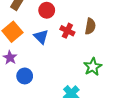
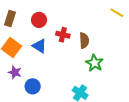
brown semicircle: (90, 26) -> (84, 41), moved

